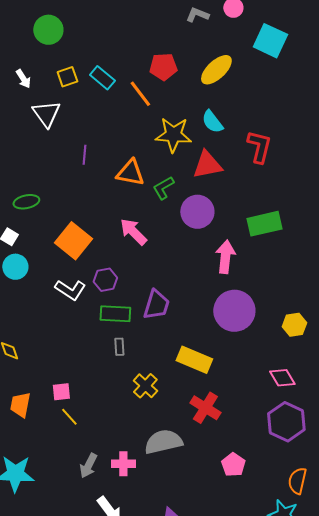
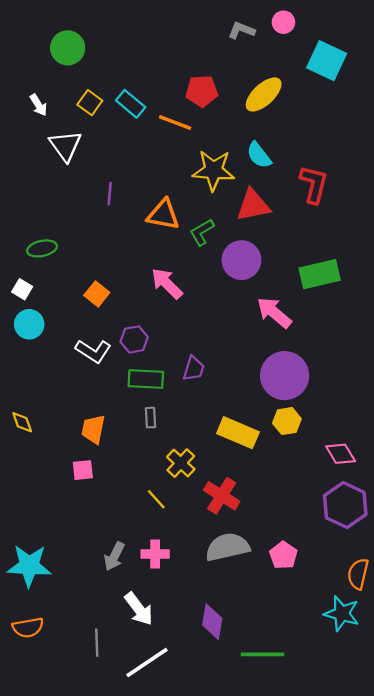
yellow square: (67, 77) -> (90, 103), turned -35
orange line: (140, 94) -> (175, 122), turned -32
orange square: (73, 241) -> (97, 294), size x0.6
pink arrow: (225, 257) -> (274, 313), turned -56
purple trapezoid: (156, 305) -> (194, 369), size x0.7
yellow hexagon: (294, 325) -> (287, 421), moved
orange trapezoid: (20, 405) -> (93, 429), moved
red cross: (205, 408) -> (222, 496), moved
yellow line: (69, 417) -> (156, 499), moved
gray semicircle: (163, 442) -> (227, 547), moved

